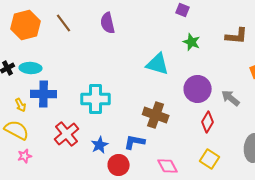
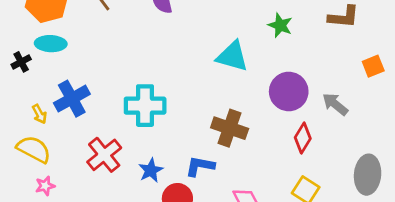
cyan ellipse: (31, 68) -> (51, 44), moved
blue cross: (44, 94) -> (72, 99), turned -30

